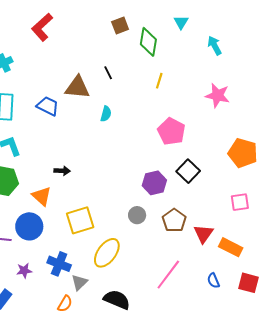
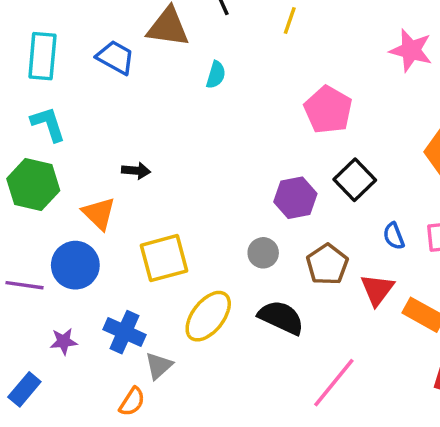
yellow line: (159, 81) -> (290, 20), moved
pink line: (168, 275) -> (334, 383), moved
blue semicircle: (213, 281) -> (394, 236), moved
black semicircle: (117, 300) -> (281, 317), moved

